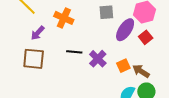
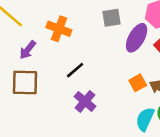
black line: (74, 52) -> (75, 70), turned -42
purple cross: (98, 59) -> (85, 101), moved

